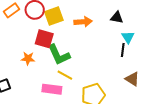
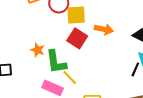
red square: (44, 39) -> (77, 38), moved
green L-shape: (59, 55) -> (56, 62), moved

